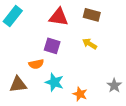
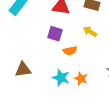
orange semicircle: (36, 64) -> (70, 51), moved
cyan star: (54, 82) -> (61, 78), moved

